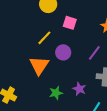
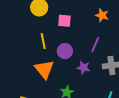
yellow line: (44, 38) -> (43, 41), turned -42
purple star: (79, 89) -> (83, 68), moved

